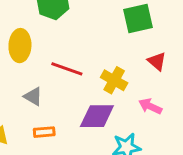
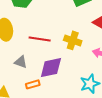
purple diamond: (97, 116) -> (51, 68), moved

